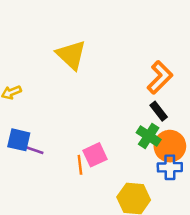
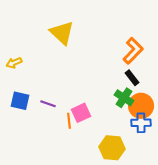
purple line: (34, 150) -> (48, 104), moved

